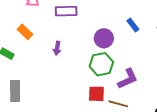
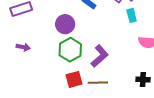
purple arrow: (57, 48) -> (23, 47), turned -72

